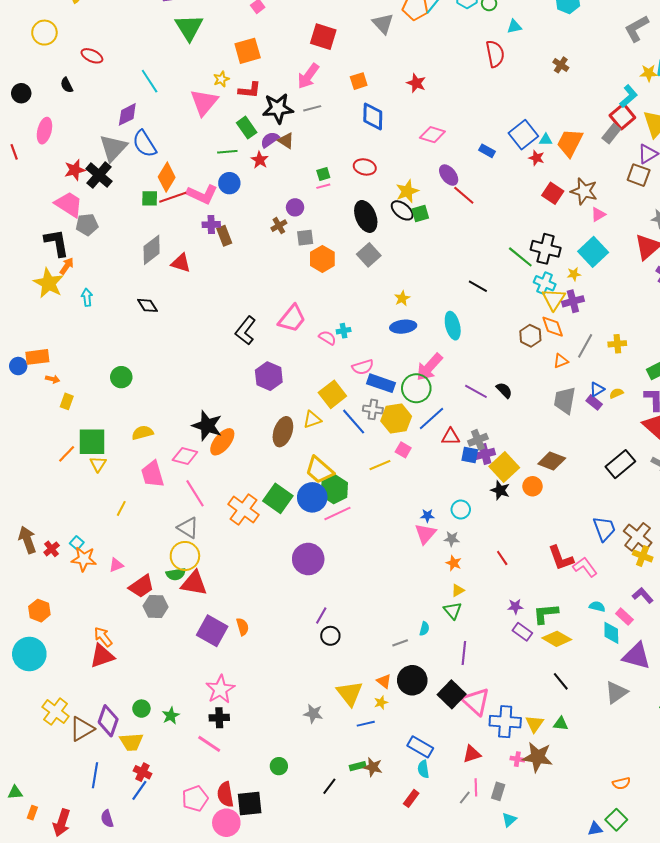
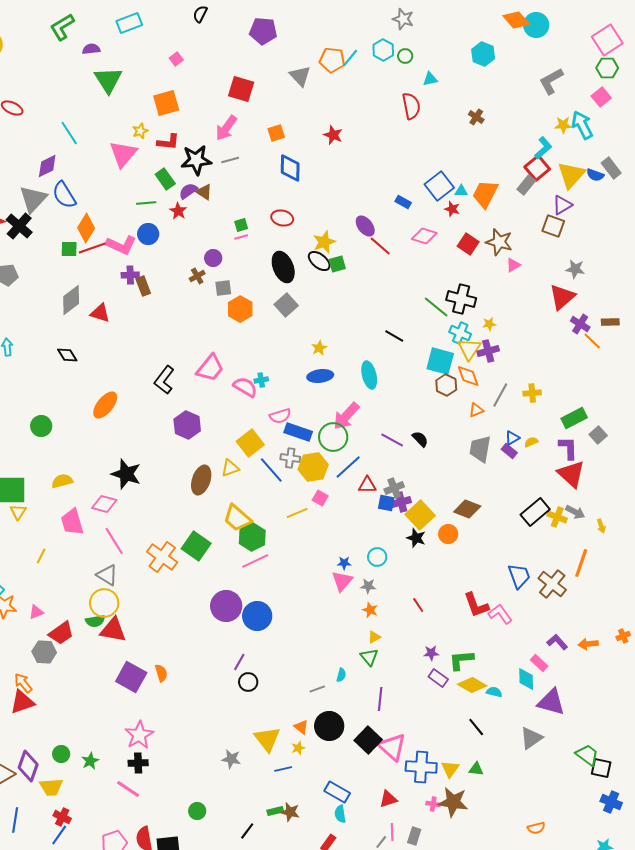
pink diamond: (432, 135) -> (424, 236), moved
cyan square: (593, 252) -> (440, 361), moved, turned -32
pink semicircle: (327, 338) -> (245, 387), size x1.4
orange ellipse: (222, 442) -> (105, 405), moved
blue circle: (312, 497) -> (257, 616), moved
yellow cross: (643, 556) -> (557, 517), moved
gray hexagon: (156, 606) -> (44, 652), moved
cyan semicircle: (597, 606) -> (494, 692), moved

